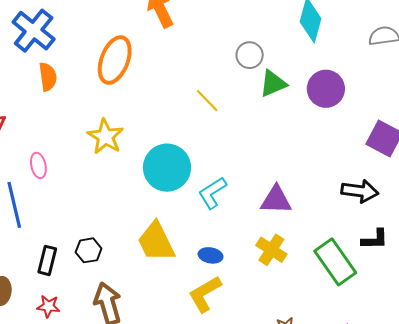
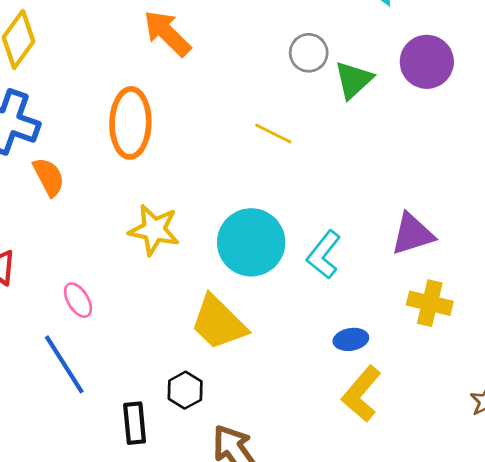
yellow trapezoid: (156, 242) -> (219, 323), moved

